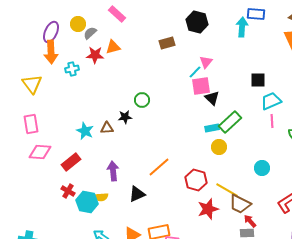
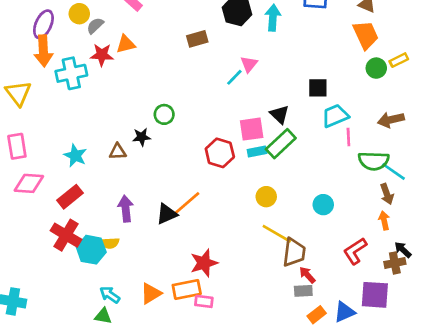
cyan arrow: (242, 27) -> (273, 18), moved
cyan cross: (72, 69) -> (71, 73), size x1.6
pink square: (201, 86) -> (252, 129), moved
black triangle: (212, 98) -> (279, 114), moved
pink line: (272, 121) -> (348, 137), moved
cyan star: (85, 131) -> (75, 156), moved
yellow circle: (219, 147) -> (266, 197), moved
red hexagon: (196, 180) -> (220, 153), moved
red cross: (68, 191) -> (66, 235), size x1.6
black triangle: (137, 194) -> (167, 214), moved
brown trapezoid: (240, 204) -> (294, 252), turned -110
red star: (208, 209) -> (204, 263), moved

